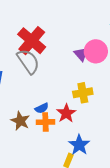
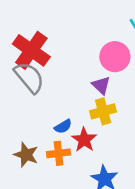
purple triangle: (81, 54) -> (101, 85), moved
blue semicircle: (42, 108) -> (63, 126), moved

